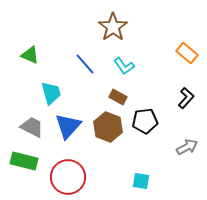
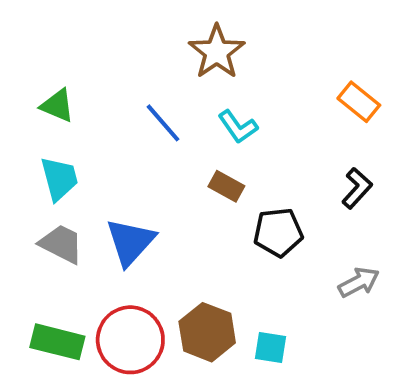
cyan trapezoid: (51, 93) -> (59, 179), moved
brown hexagon: (108, 127) -> (207, 332), moved
green rectangle: (24, 161) -> (57, 342), moved

